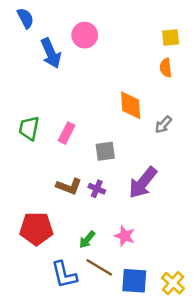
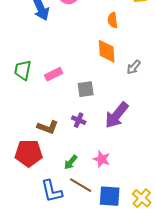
orange semicircle: (166, 68) -> (113, 20), moved
pink rectangle: (67, 133) -> (54, 74), turned 36
brown L-shape: (69, 186) -> (48, 127), moved

